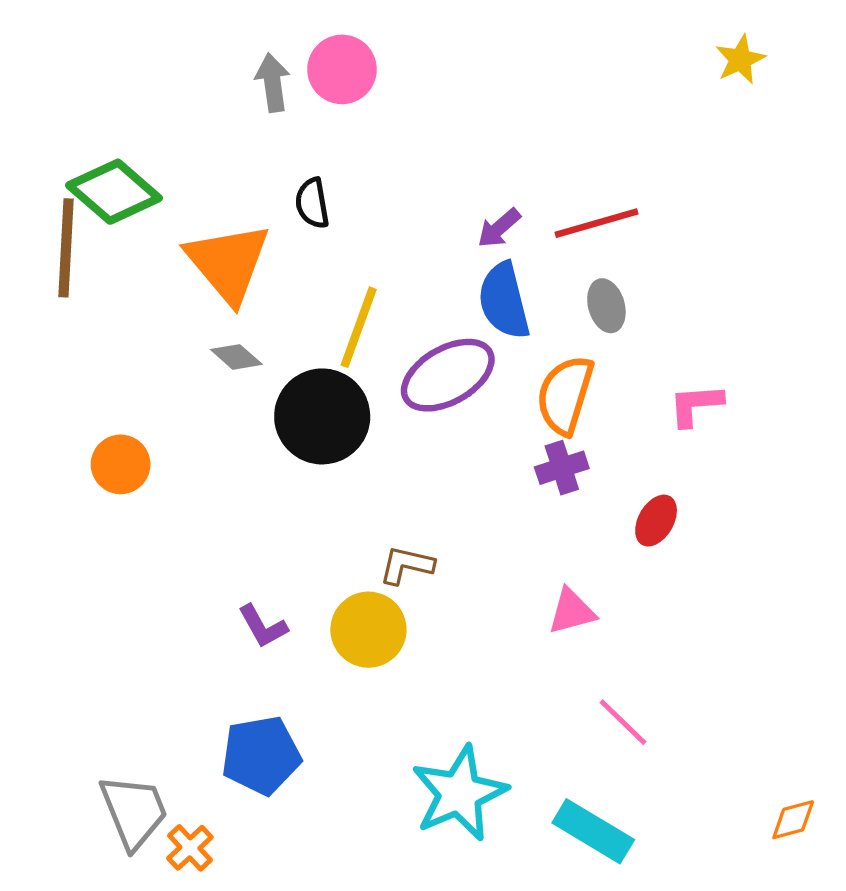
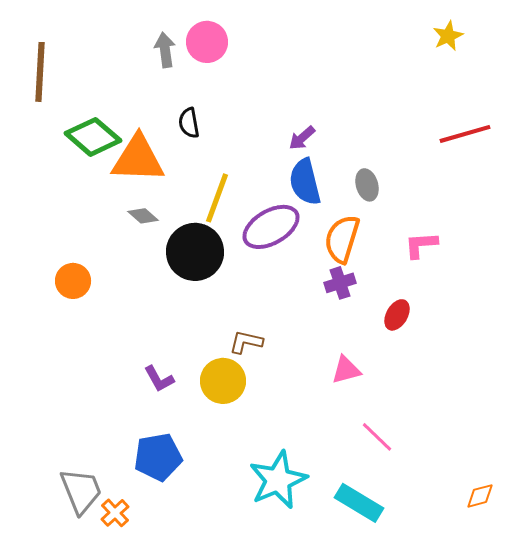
green diamond: (114, 192) -> (93, 137), moved
red line: (597, 223) -> (465, 134), moved
brown line: (66, 248) -> (40, 72), moved
orange triangle: (228, 263) -> (138, 159), turned -48

